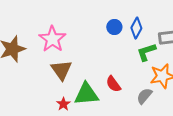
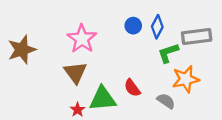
pink star: (52, 39) -> (82, 39), moved
gray semicircle: (144, 96) -> (166, 101), turned 84

